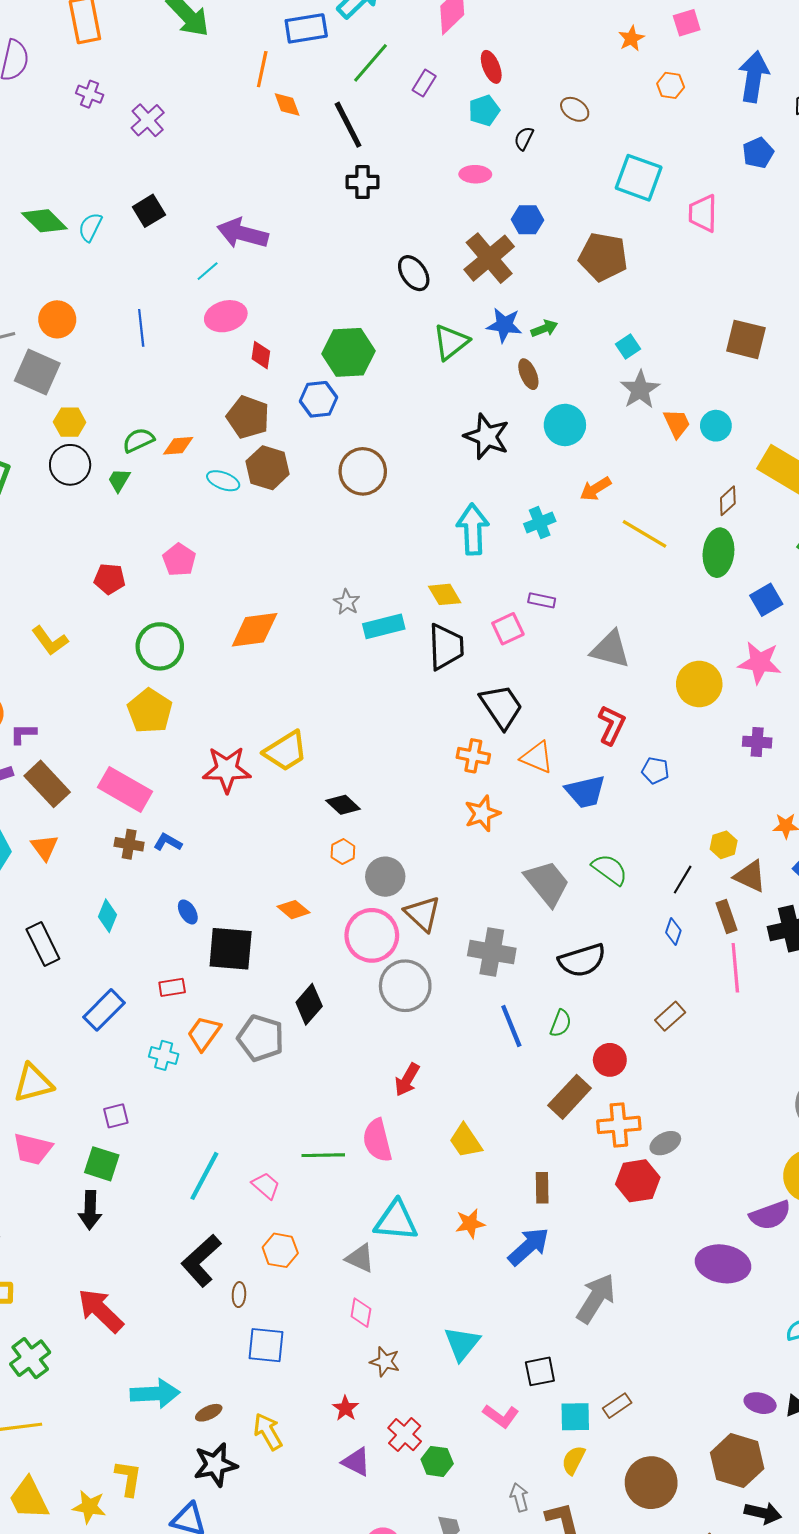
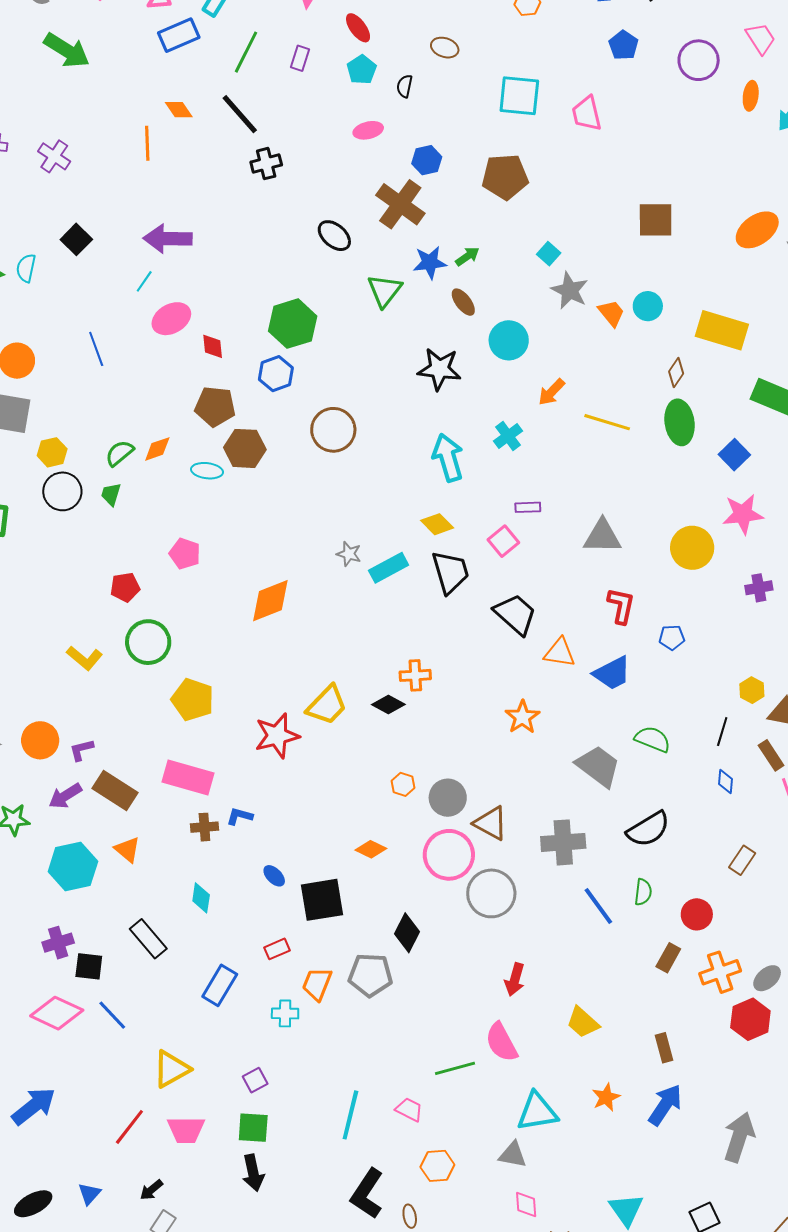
orange line: (262, 69) -> (147, 143), moved
green circle: (160, 646) -> (148, 642), moved
orange cross: (473, 756) -> (415, 675), moved
black diamond: (343, 805) -> (388, 704), moved
brown rectangle: (570, 1097) -> (668, 958), size x0.7

